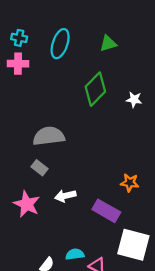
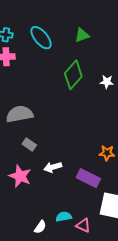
cyan ellipse: (60, 44) -> (41, 38), turned -55
gray semicircle: (49, 136) -> (20, 114), moved

